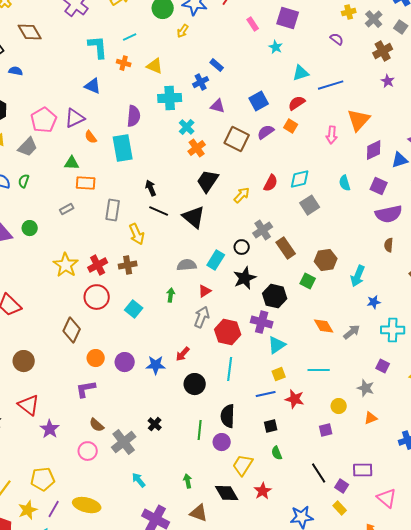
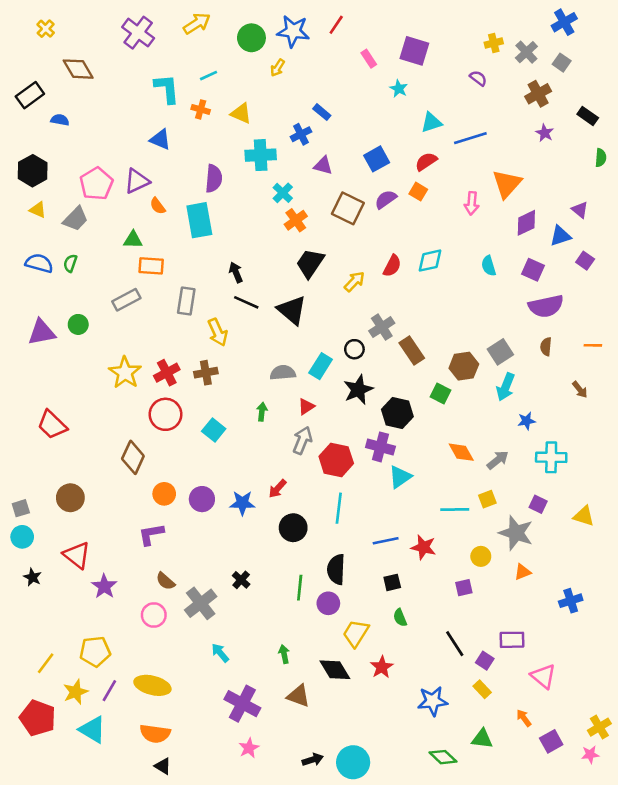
gray square: (310, 205) -> (500, 352), moved
gray rectangle: (67, 209) -> (126, 300), size x1.5
yellow square: (279, 374) -> (487, 499), moved
gray star: (366, 388) -> (516, 533), size x1.5

